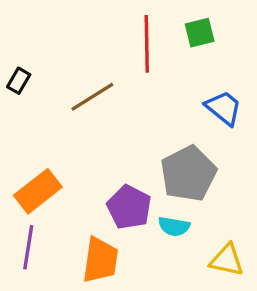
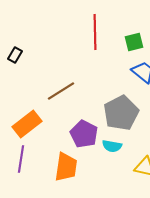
green square: (200, 33) -> (134, 42), moved
brown line: (92, 97) -> (61, 91), moved

